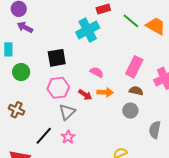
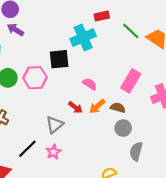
black square: (57, 58) -> (59, 59), moved
pink hexagon: (58, 88) -> (35, 78), moved
brown semicircle: (136, 91) -> (118, 108), moved
orange arrow: (105, 92) -> (97, 106), turned 133
gray semicircle: (155, 130) -> (136, 151), moved

